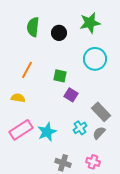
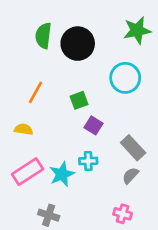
green star: (90, 23) -> (137, 30), moved
black circle: (59, 33) -> (78, 44), size x1.6
green square: (60, 76) -> (79, 100), turned -32
cyan cross: (80, 128) -> (88, 161), moved, turned 32
gray cross: (63, 163) -> (49, 215), moved

